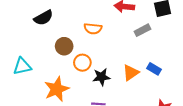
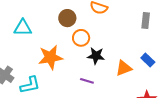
gray rectangle: (142, 30) -> (146, 20), turned -70
orange triangle: (131, 73) -> (124, 68), moved

